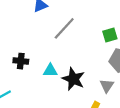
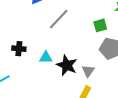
gray triangle: (107, 86) -> (88, 71), moved

